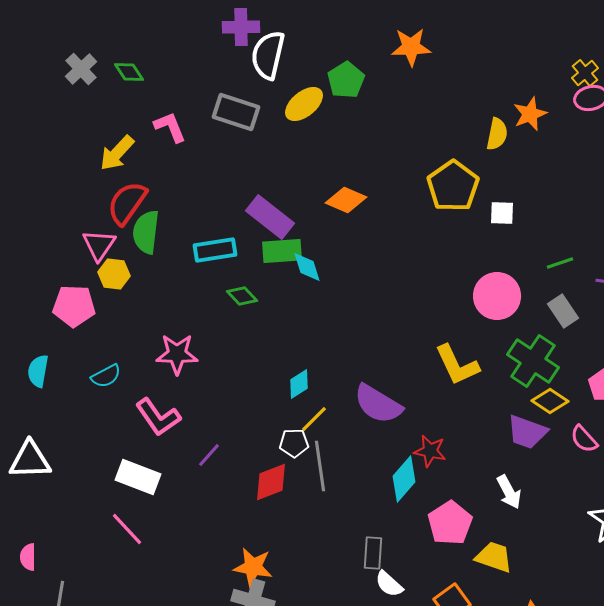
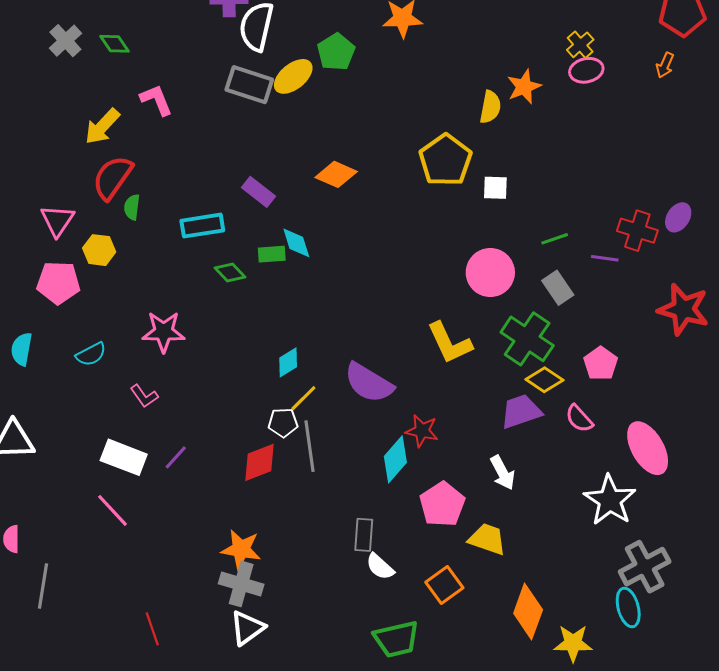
gray rectangle: (236, 112) -> (249, 85), moved
purple rectangle: (270, 217) -> (259, 192), size x0.7
green semicircle: (146, 232) -> (132, 207), size x0.6
pink triangle: (99, 245) -> (57, 220), moved
green rectangle: (282, 251) -> (272, 254), moved, size x0.7
pink L-shape: (158, 417) -> (144, 396), size x0.6
purple trapezoid: (527, 432) -> (521, 411), turned 141
purple line: (209, 455) -> (176, 457), moved

